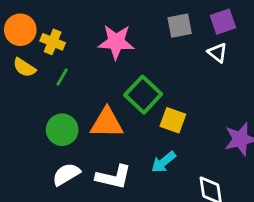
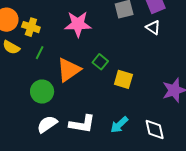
green square: (143, 95) -> (100, 62), size x0.6
orange triangle: (107, 123) -> (69, 70), moved, turned -32
cyan arrow: (163, 162) -> (119, 125), moved

